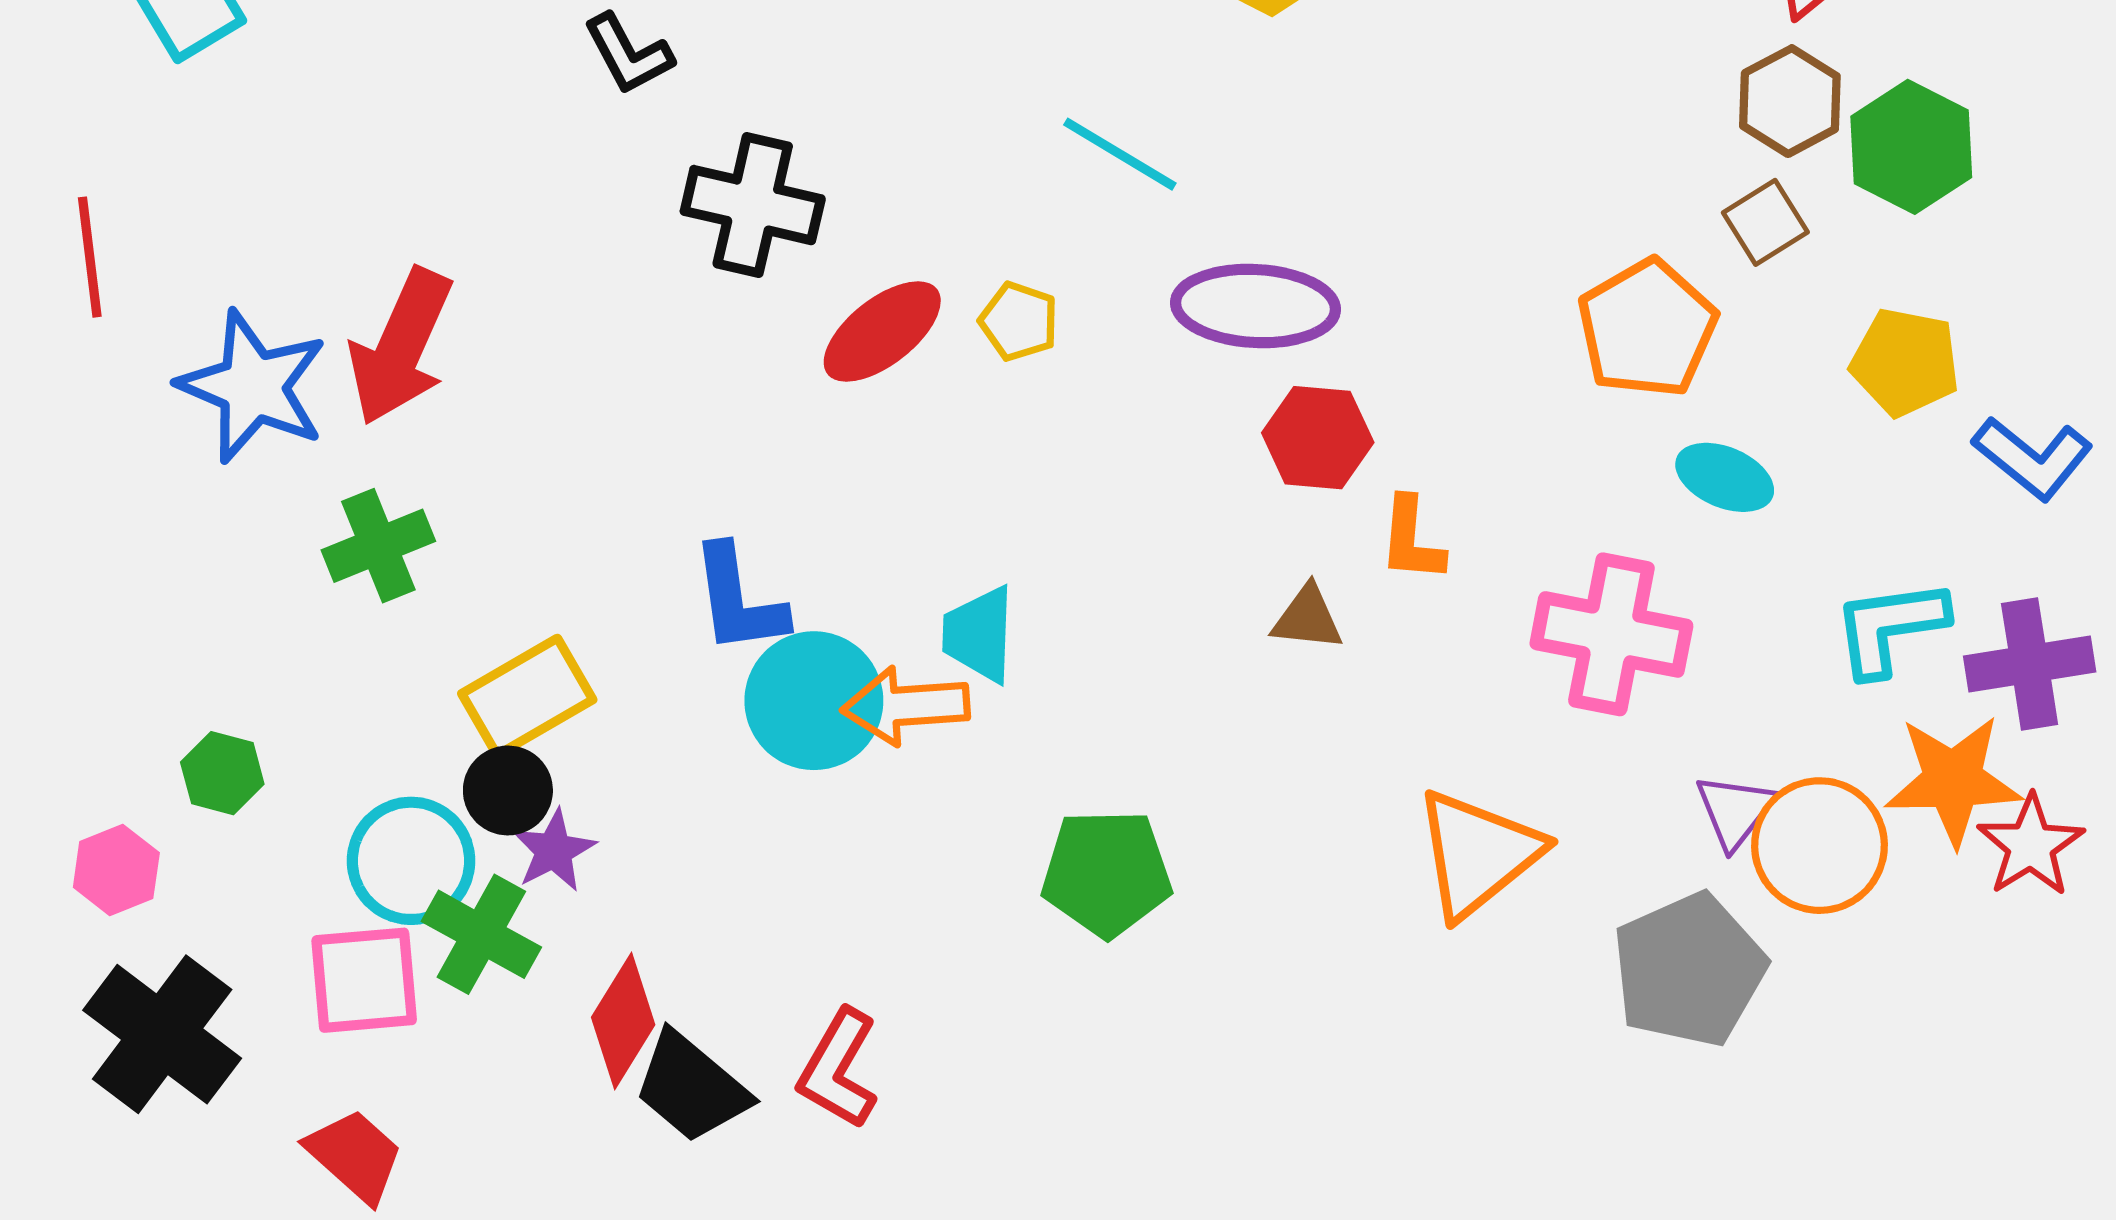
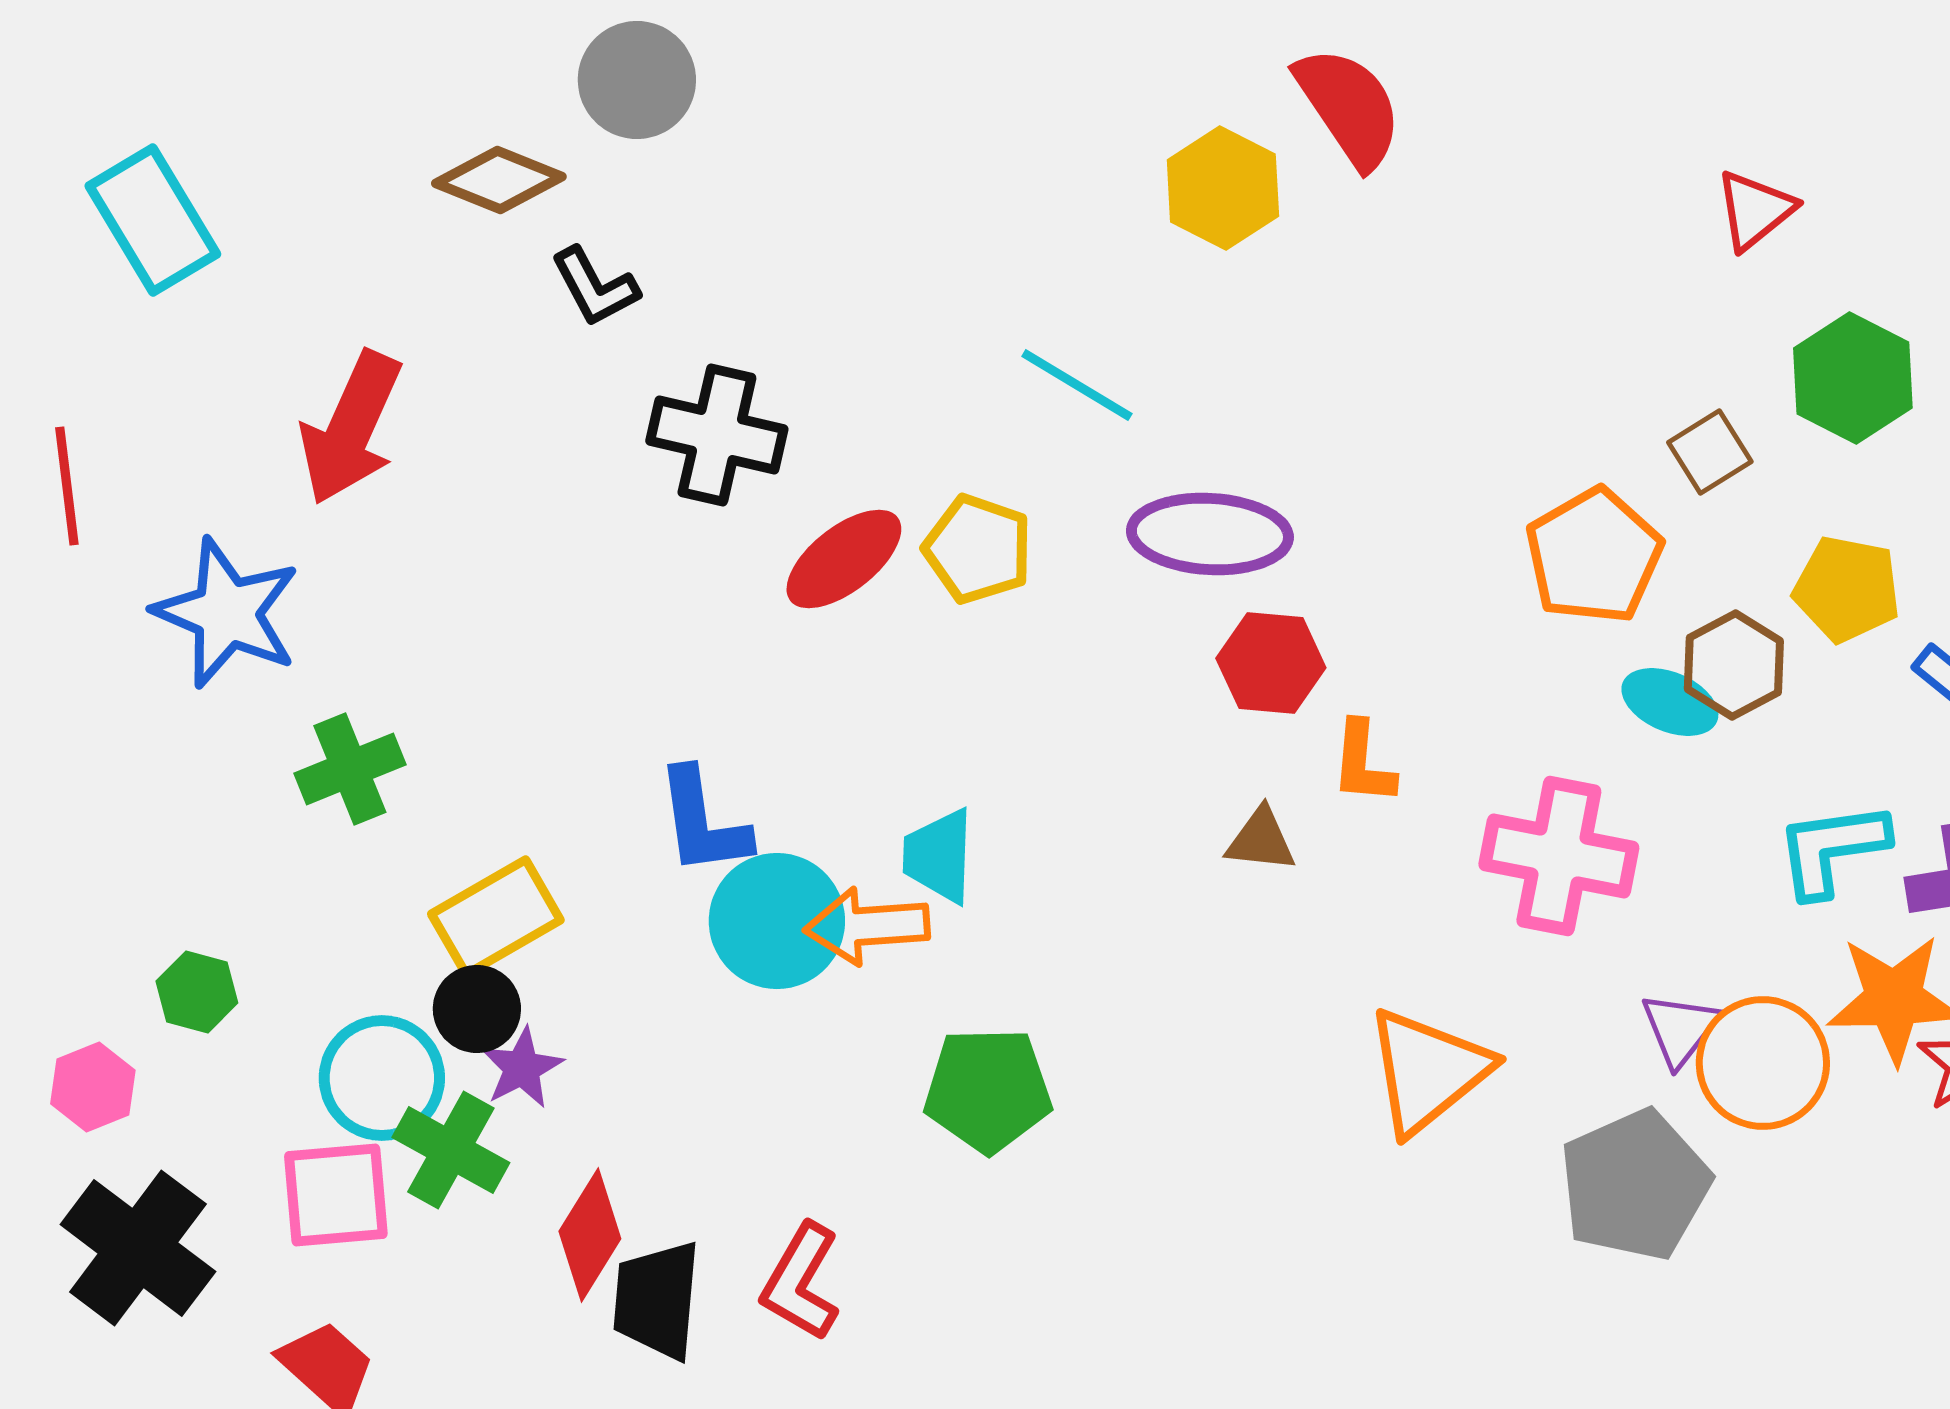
brown hexagon: (1790, 101) -> (1734, 665), moved
yellow pentagon: (1019, 321) -> (978, 549), size x1.4
red arrow: (401, 347) -> (351, 428), moved
green pentagon: (1107, 873) -> (988, 1090), moved
black trapezoid: (691, 1087) -> (657, 1300), turned 55

